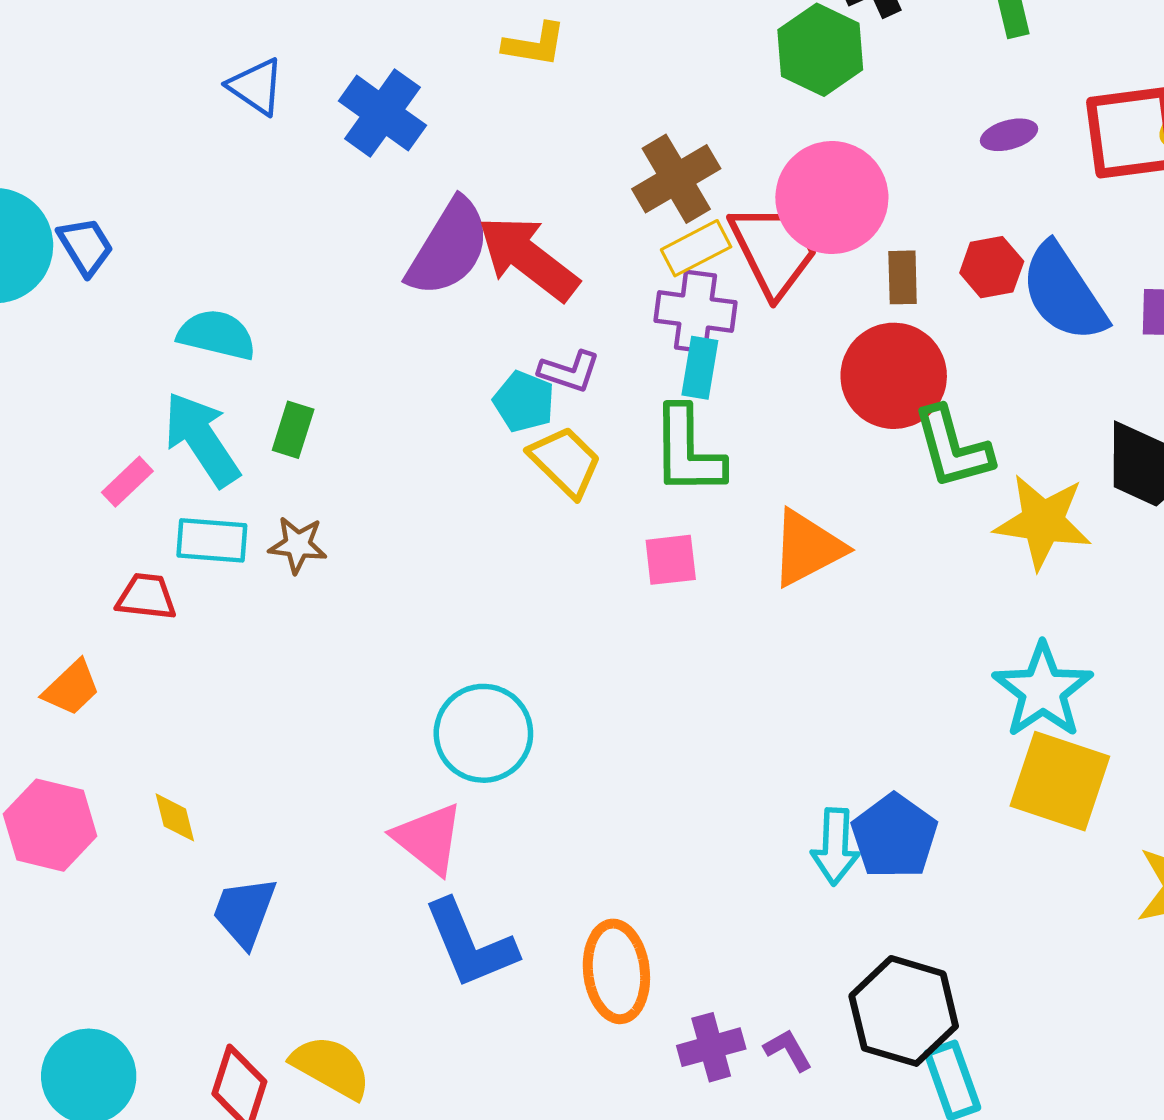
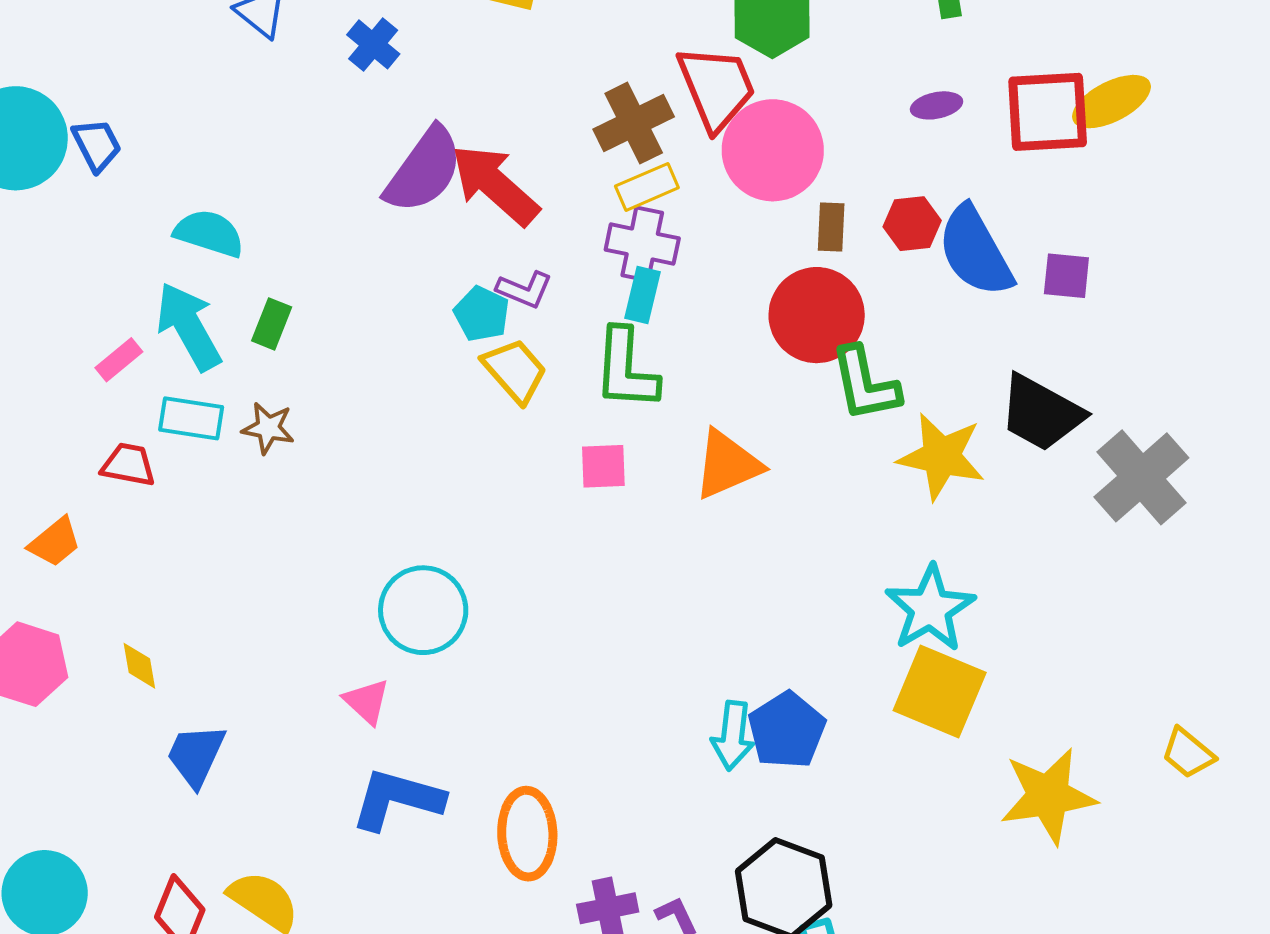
blue cross: (382, 113) -> (373, 44), size x0.7
red trapezoid: (774, 250) -> (716, 88), moved
pink triangle: (428, 839) -> (367, 701), size x0.7
blue L-shape: (470, 944) -> (397, 799), turned 124

